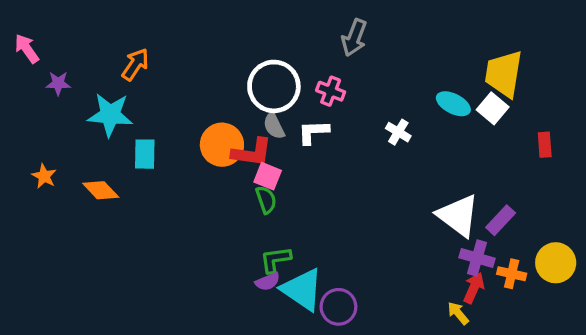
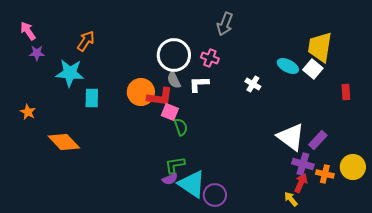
pink arrow: (27, 49) -> (28, 31), moved
orange diamond: (101, 190) -> (64, 142), moved, size x1.4
green semicircle: (266, 200) -> (181, 127), moved

